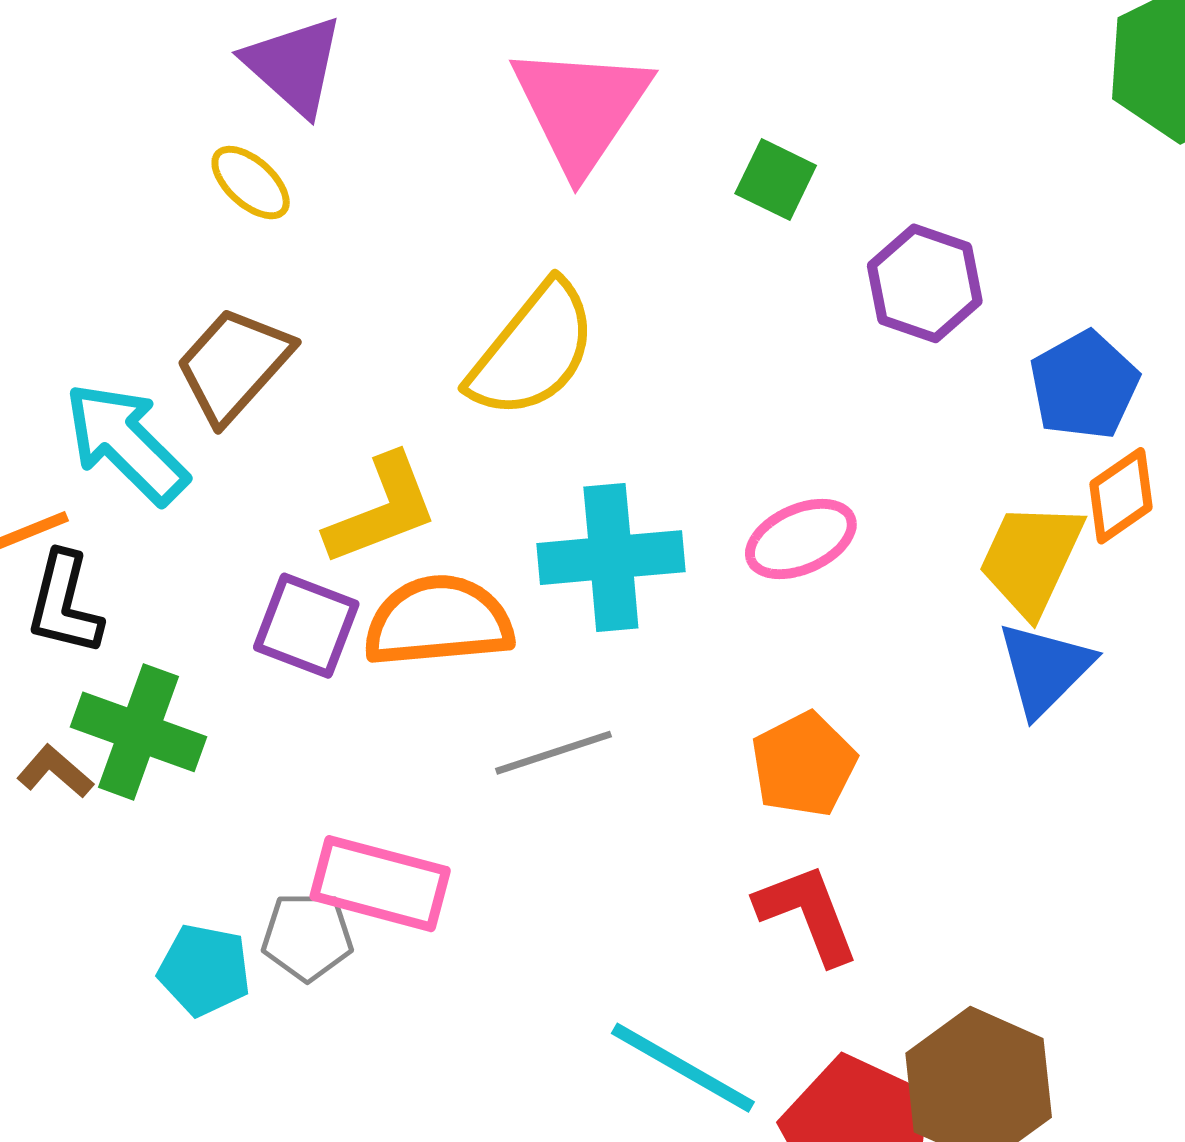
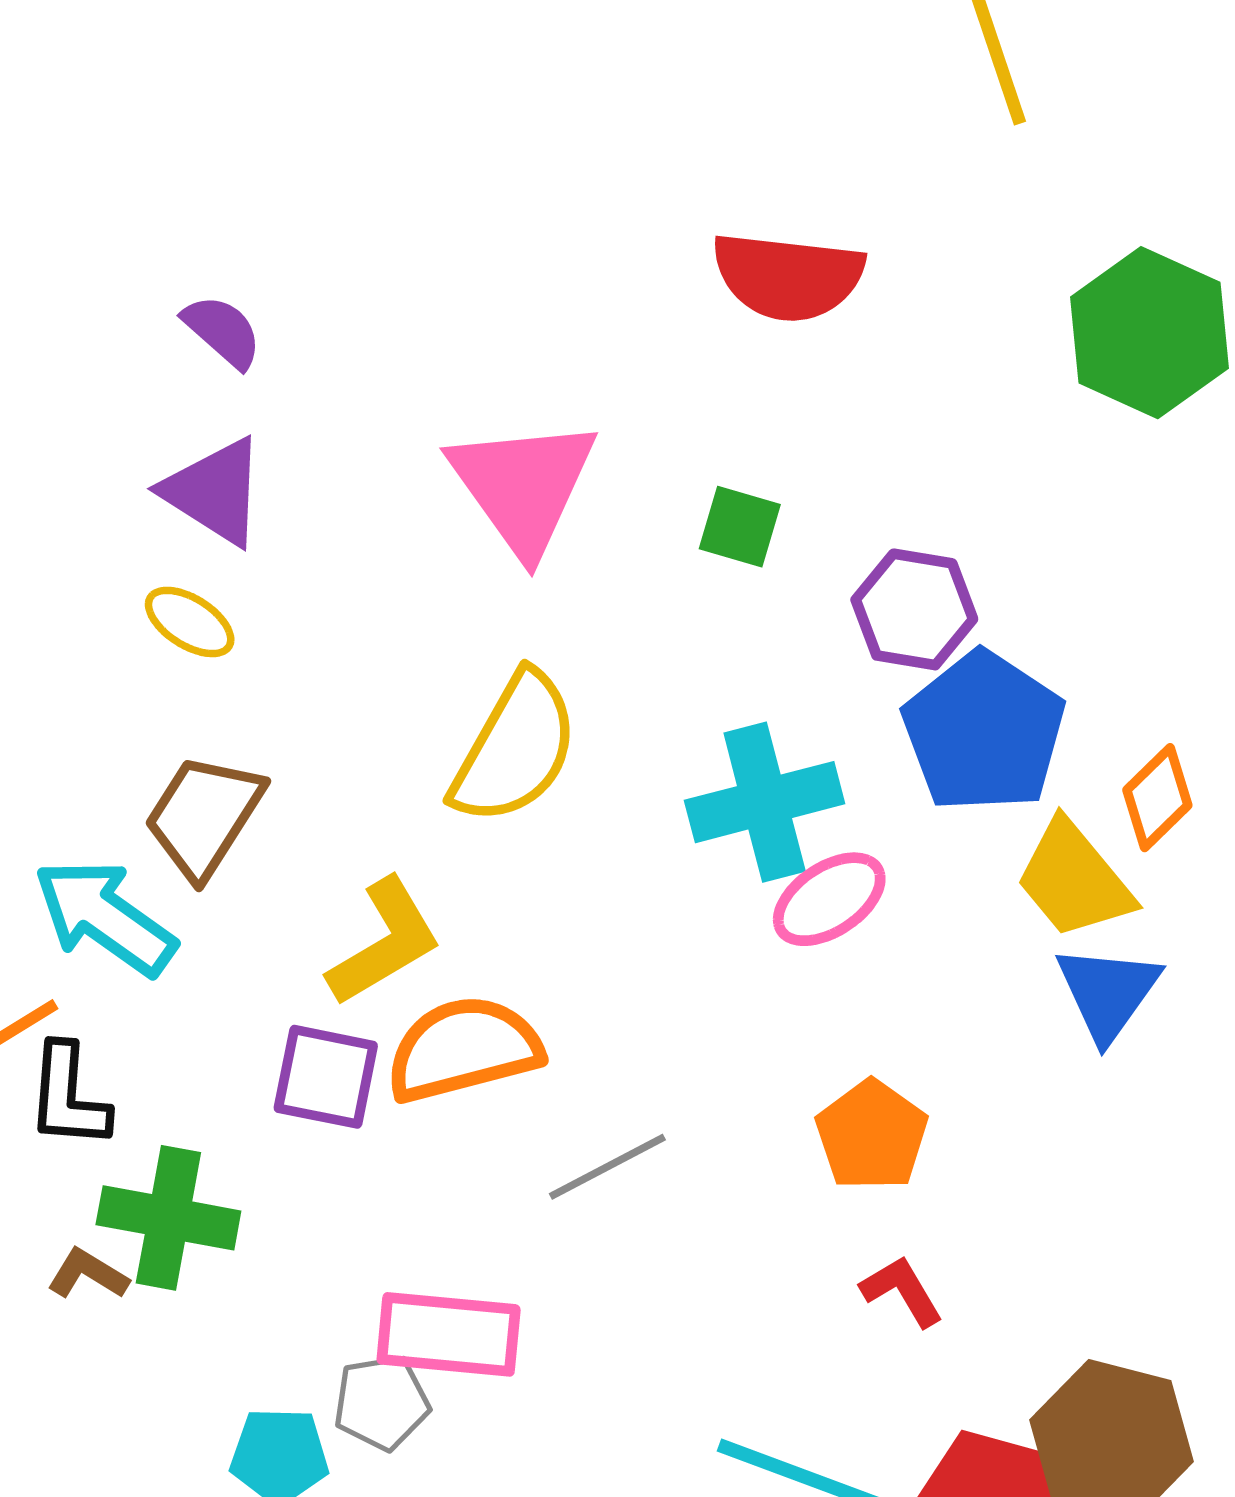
blue pentagon: (1084, 385) -> (984, 732), moved, size x1.4
cyan cross: (611, 558) -> (765, 802), moved
yellow trapezoid: (1031, 559) -> (1074, 880), turned -55
red L-shape: (807, 914) -> (902, 1291), size x0.7

